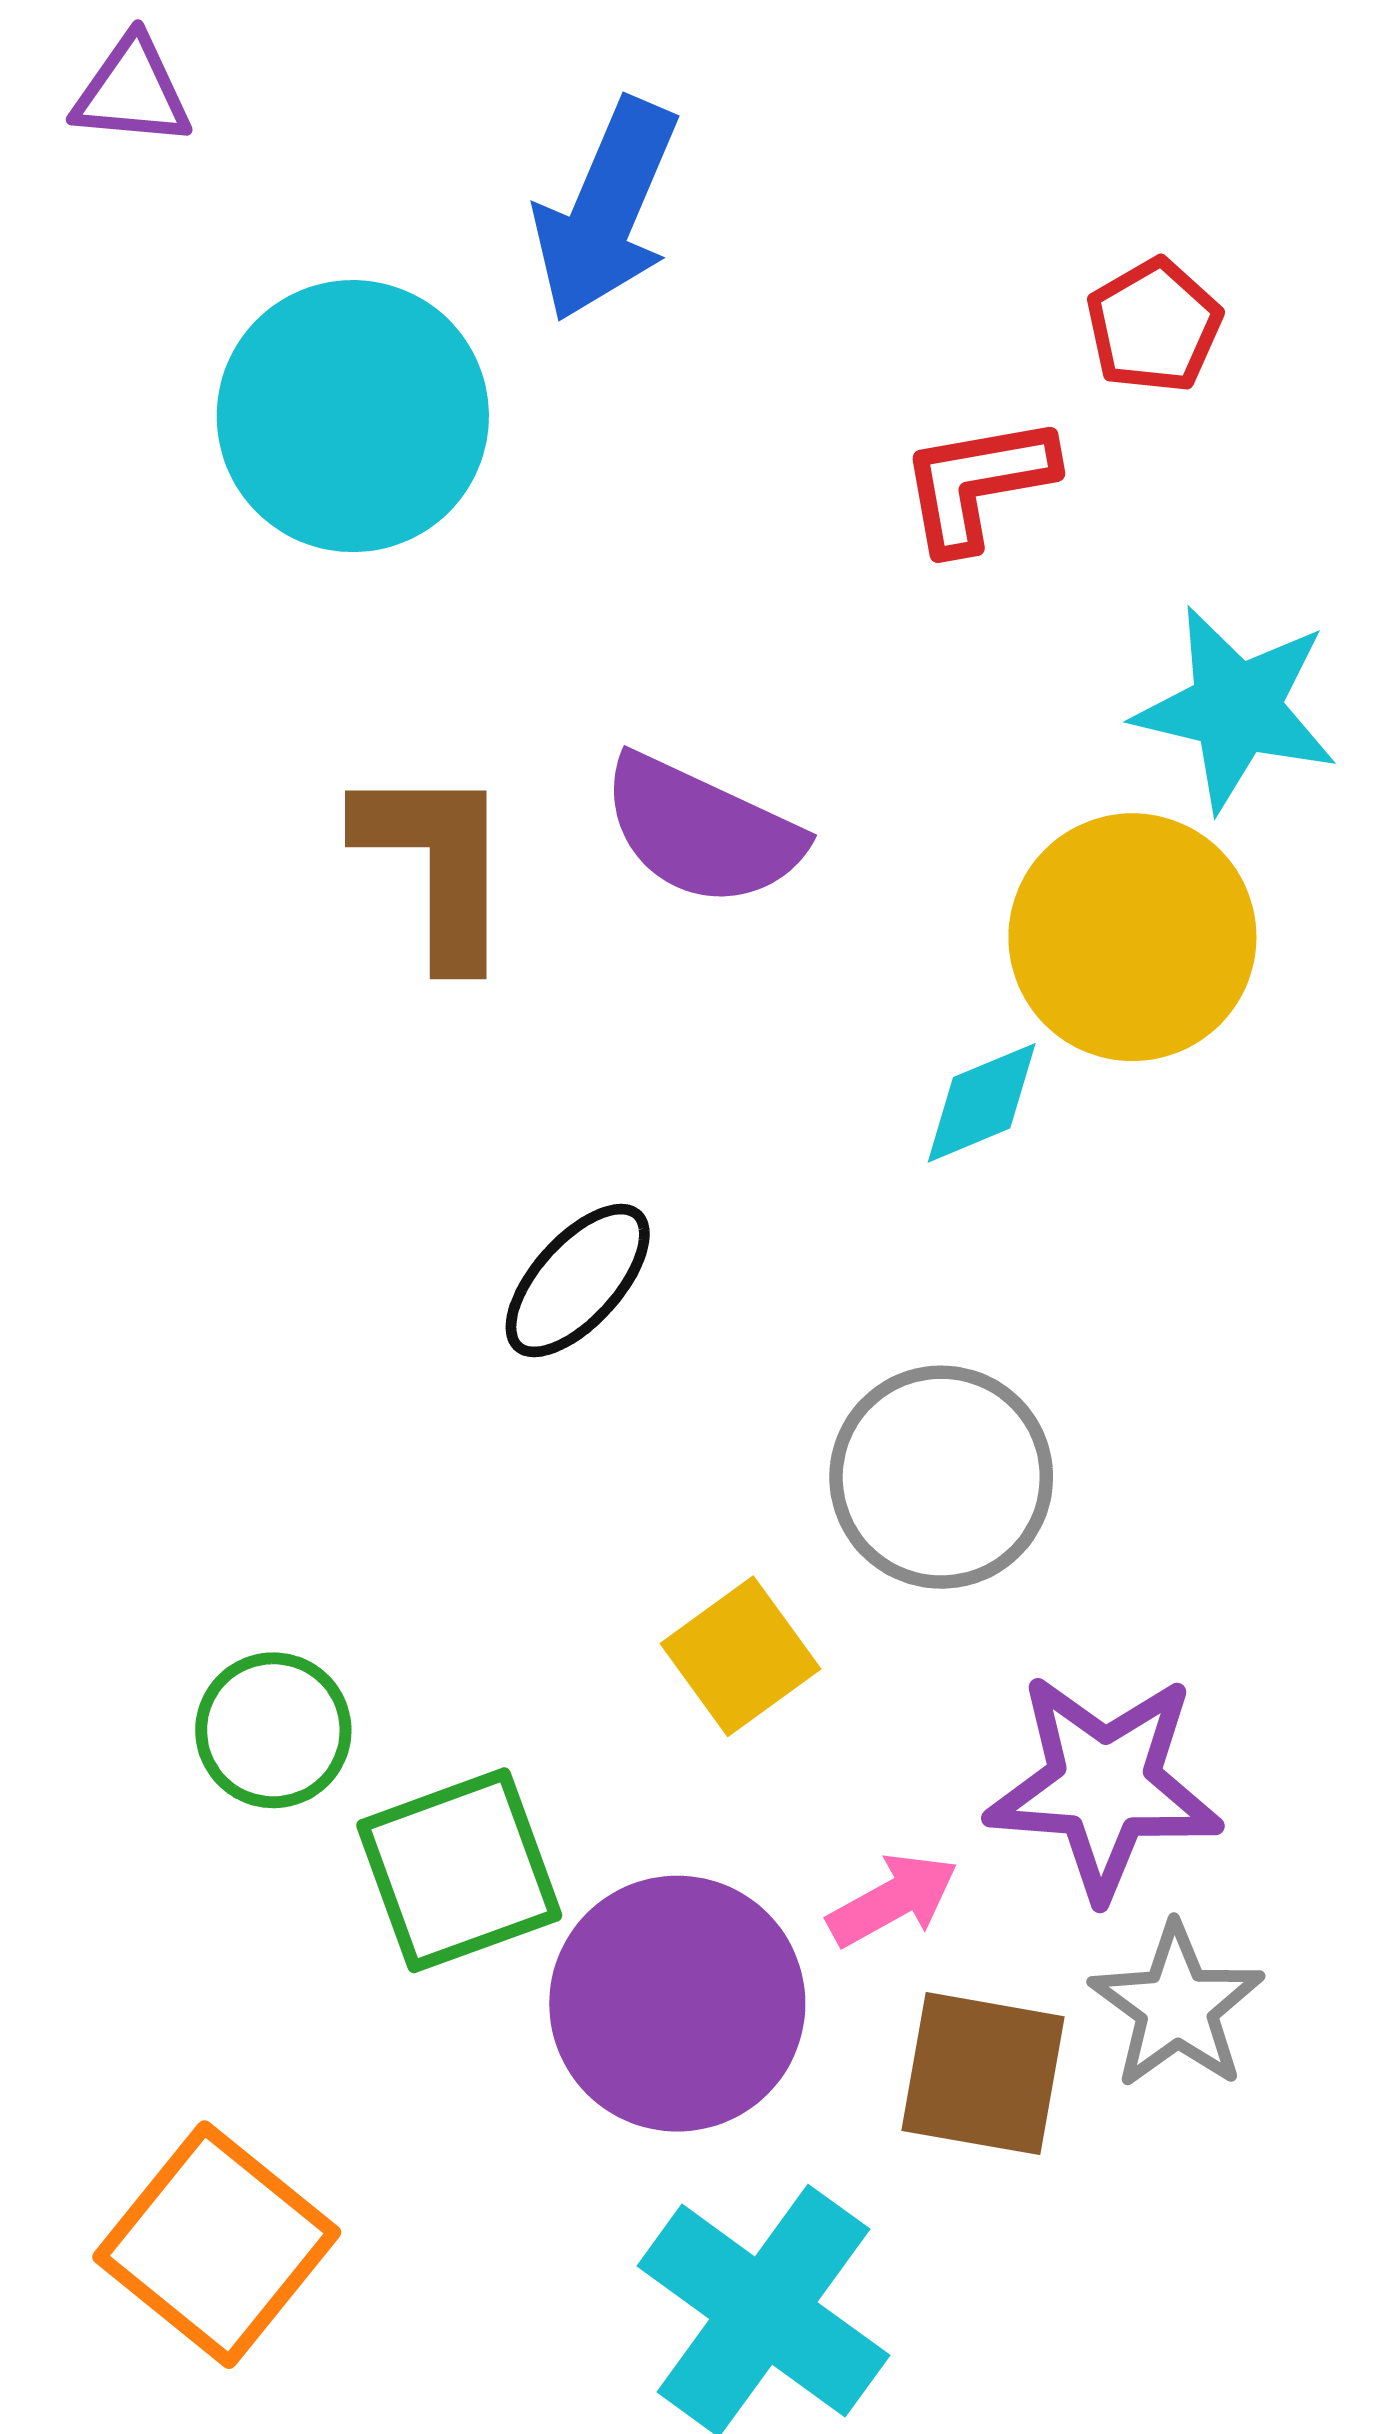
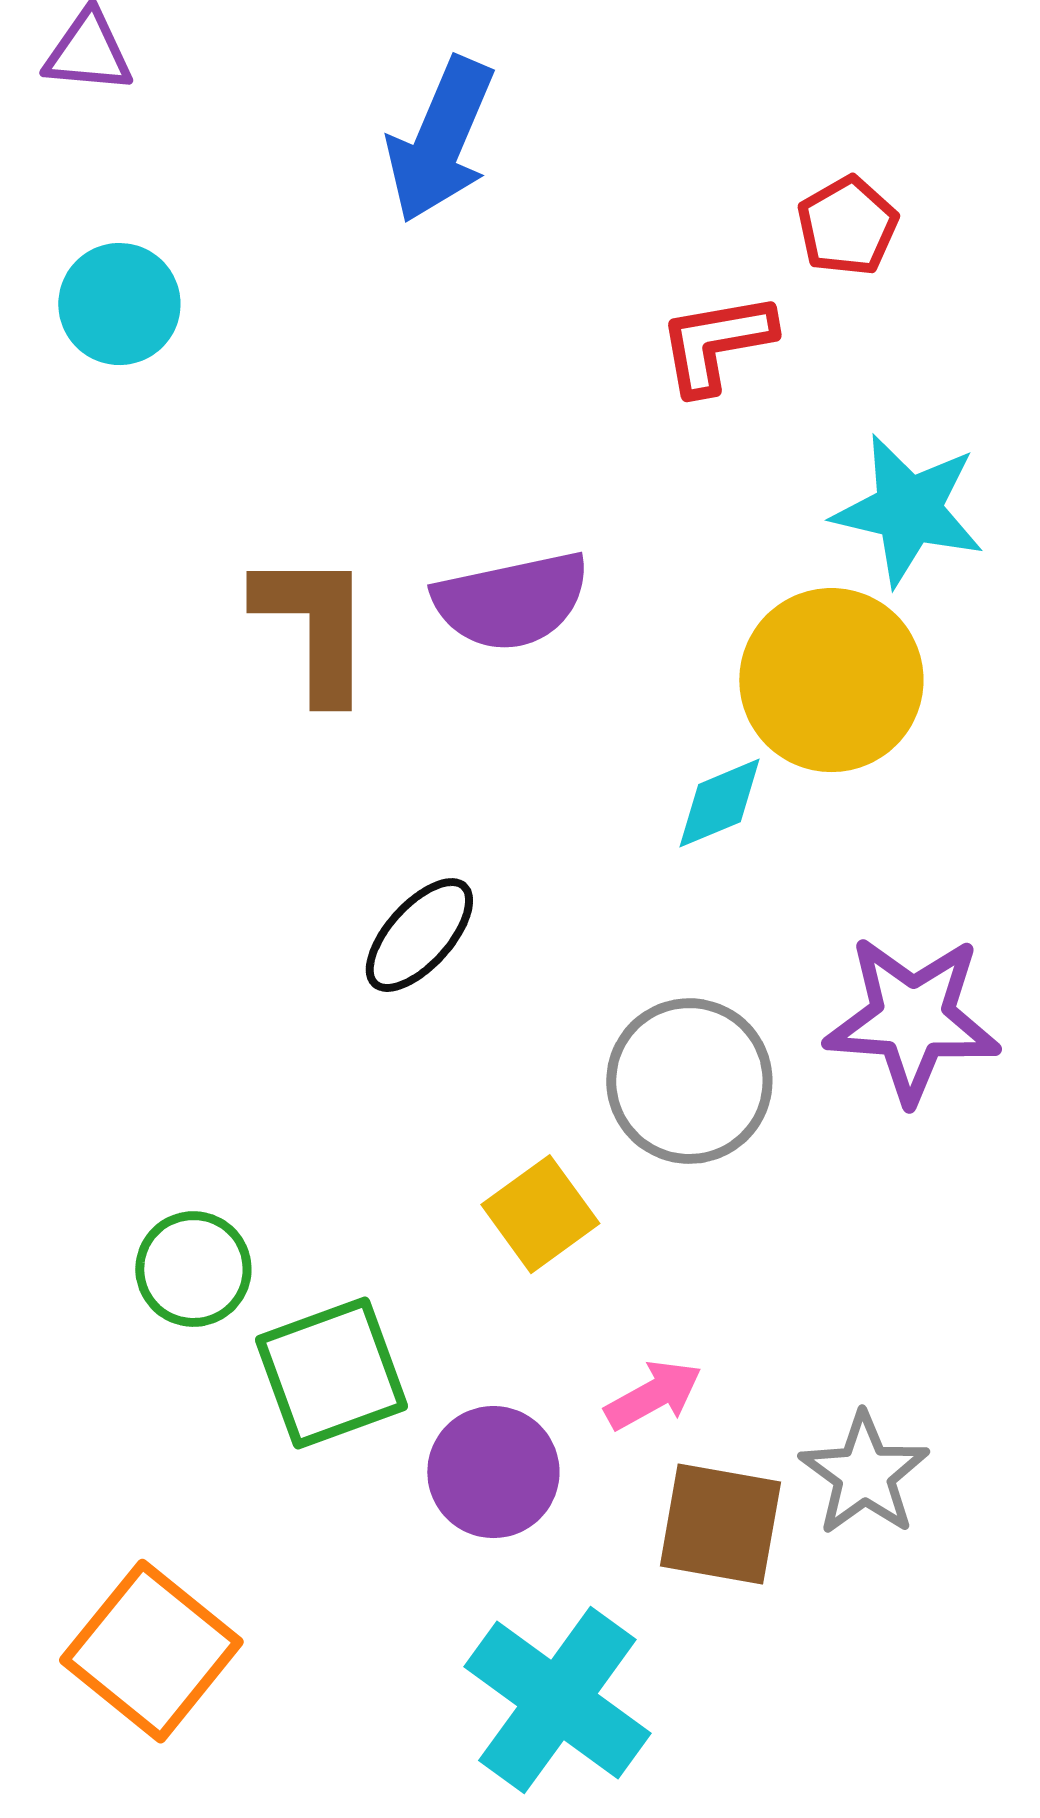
cyan circle: (353, 416) -> (119, 304), moved, size x0.6
purple semicircle: (702, 831) -> (511, 601), turned -37
purple star: (1104, 1785) -> (912, 1019), moved
purple circle: (677, 2004) -> (493, 1472), size x0.7

